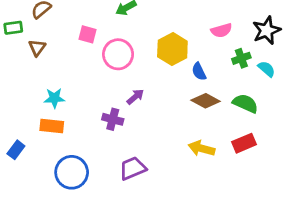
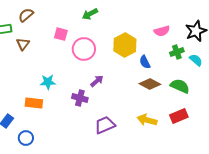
cyan star: (54, 98) -> (48, 82), moved
purple trapezoid: (133, 168) -> (105, 125), moved
blue circle: (72, 172) -> (26, 138), moved, size x0.6

